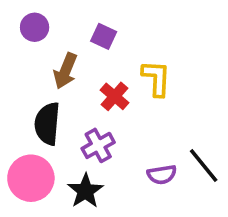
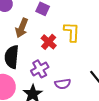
purple semicircle: (162, 175) -> (63, 84), moved

